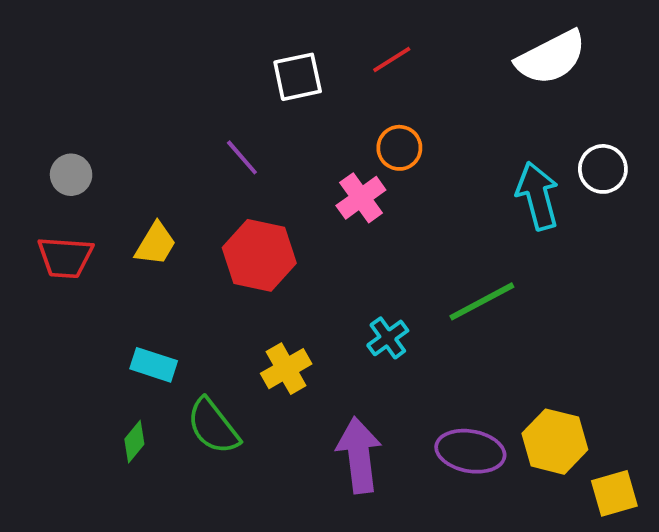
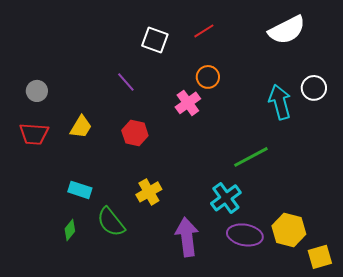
white square: (298, 77) -> (155, 40), turned 32
red hexagon: (259, 255) -> (135, 133), size x0.7
cyan cross: (388, 338) -> (226, 198), moved, size x1.4

